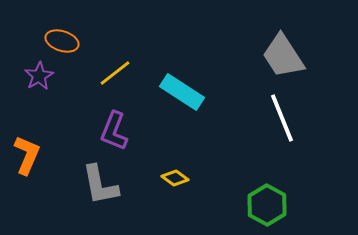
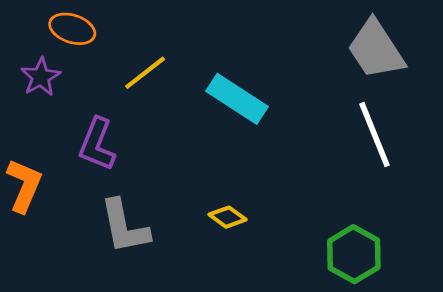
purple L-shape: (114, 131) -> (97, 144), moved

